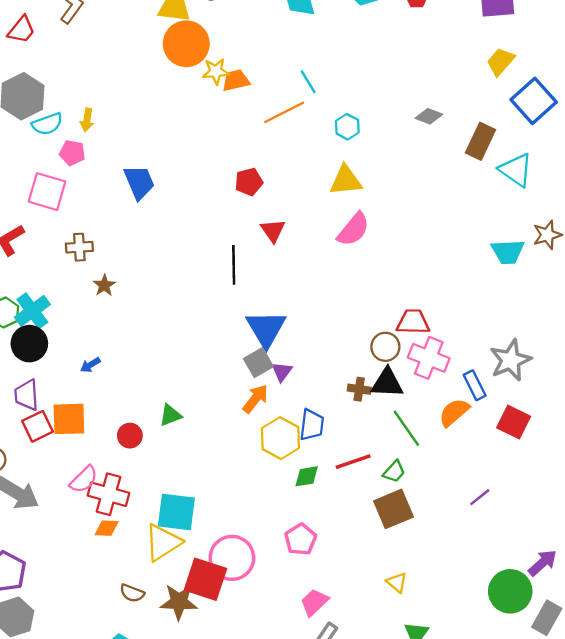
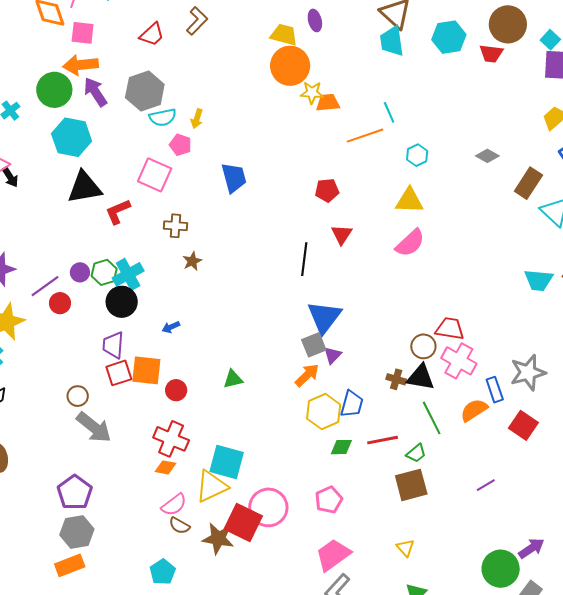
red circle: (130, 436) -> (176, 390), moved
pink semicircle: (84, 479) -> (174, 505), moved
pink trapezoid: (314, 602) -> (333, 555), size x1.4

